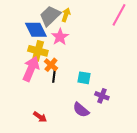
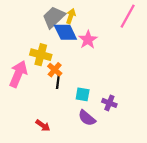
blue diamond: (36, 30) -> (65, 32), moved
pink star: (60, 37) -> (88, 40), moved
pink arrow: (31, 69) -> (18, 74), moved
cyan square: (84, 78) -> (83, 94), moved

